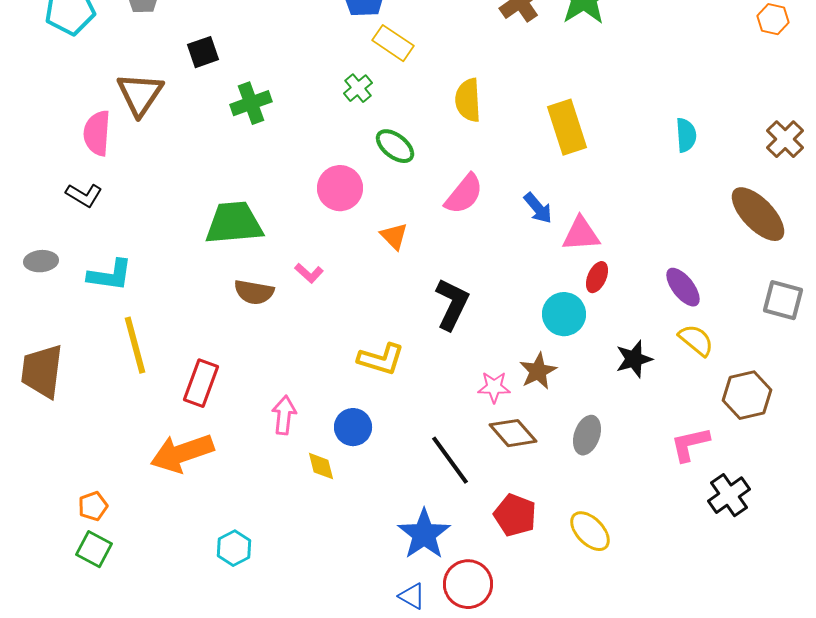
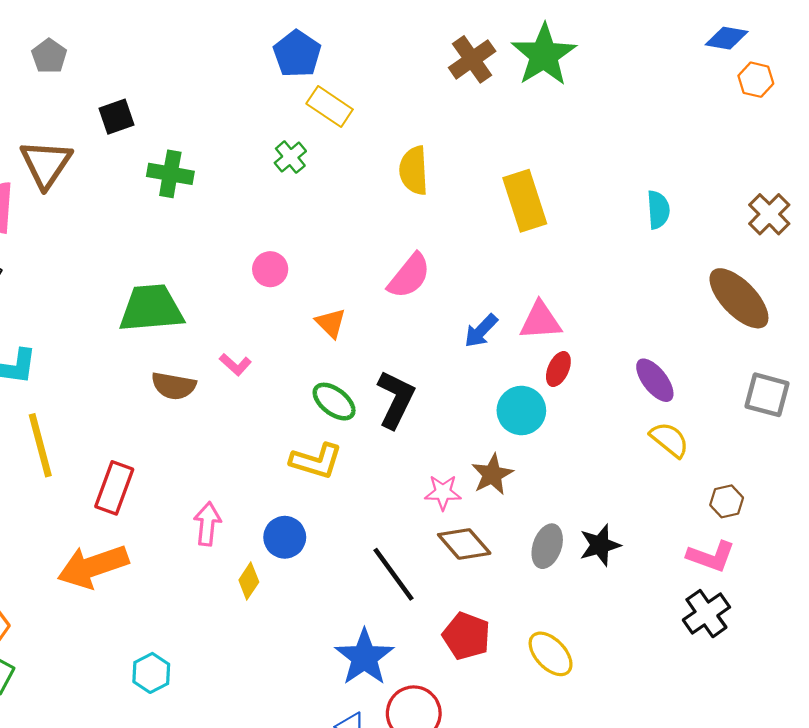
green cross: (251, 103) -> (170, 174), turned 30
green ellipse: (395, 146) -> (334, 402), moved
pink circle: (340, 188) -> (270, 269), size x0.7
blue arrow: (538, 208) -> (481, 331), moved, turned 84
black star: (634, 359) -> (600, 545), moved
brown hexagon: (747, 395) -> (727, 501), size x0.6
pink L-shape: (690, 444) -> (711, 556), moved, turned -147
yellow diamond: (321, 466) -> (249, 581), turned 48

